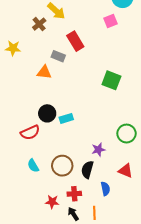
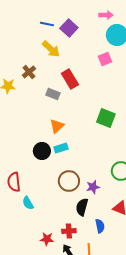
brown cross: (39, 24) -> (29, 72), moved
orange triangle: (44, 72) -> (57, 126), moved, turned -49
cyan rectangle: (66, 118) -> (61, 148), moved
red semicircle: (30, 133) -> (14, 182), moved, turned 108
brown circle: (62, 166) -> (69, 181), moved

